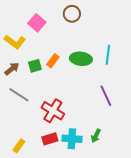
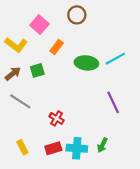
cyan line: (108, 55) -> (115, 59), turned 54
orange rectangle: (53, 61) -> (57, 47), moved
red cross: (53, 111) -> (57, 118), size x0.6
yellow rectangle: (19, 146) -> (22, 147), moved, turned -64

